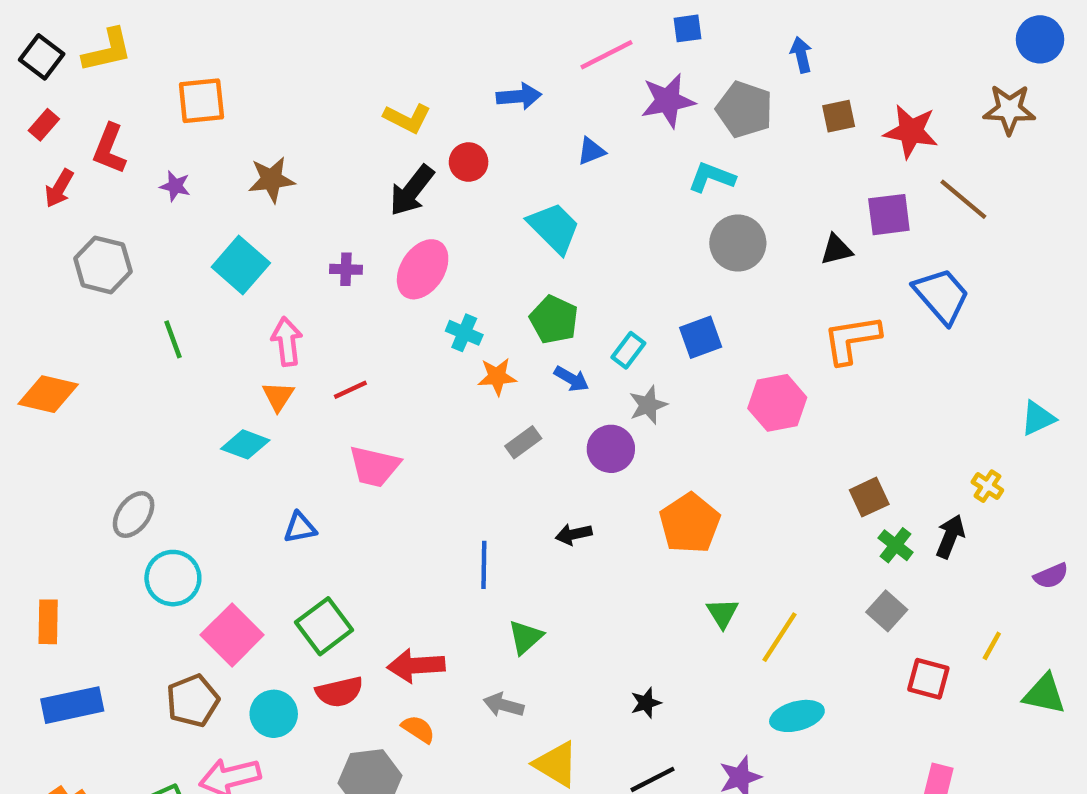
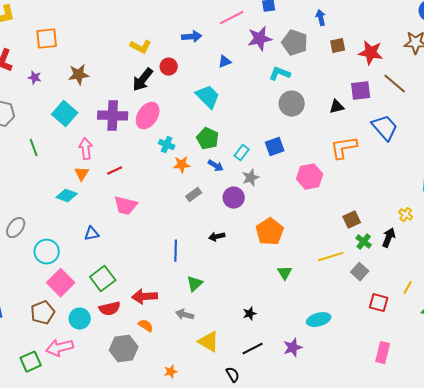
purple cross: (346, 269) -> (113, 116), size x2.0
cyan circle: (173, 578) -> (47, 252), moved
yellow line: (779, 637) -> (331, 257), moved, turned 40

